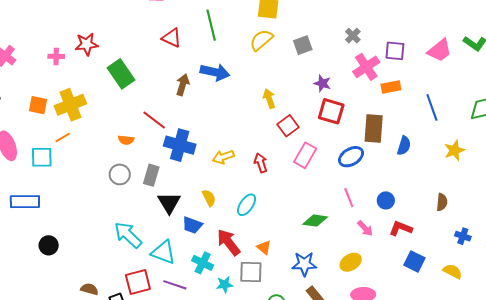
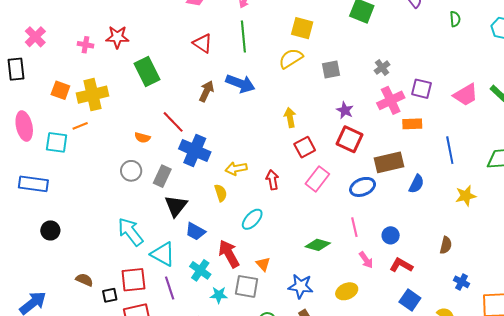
brown rectangle: (374, 128) -> (389, 162), turned 64
yellow semicircle: (209, 198) -> (221, 193), moved
purple line: (175, 285) -> (170, 288), turned 45

